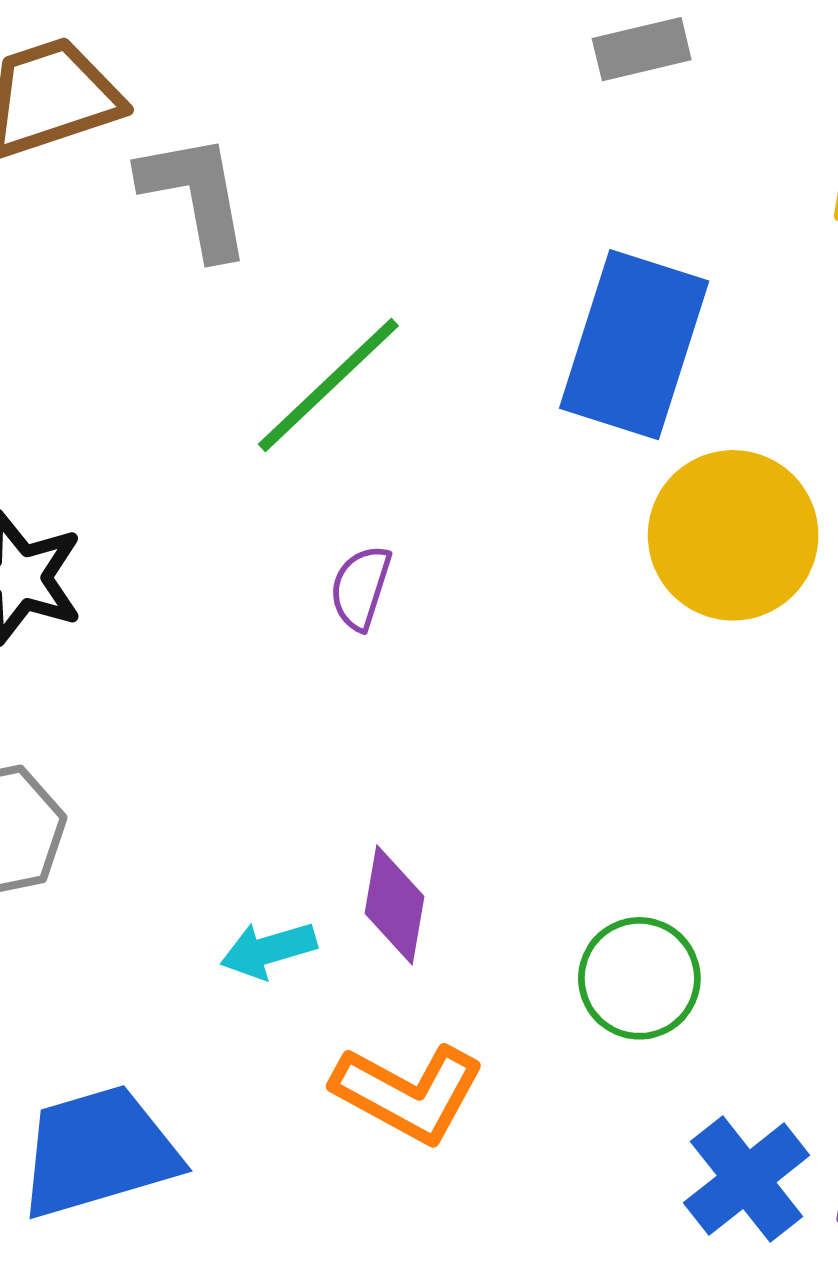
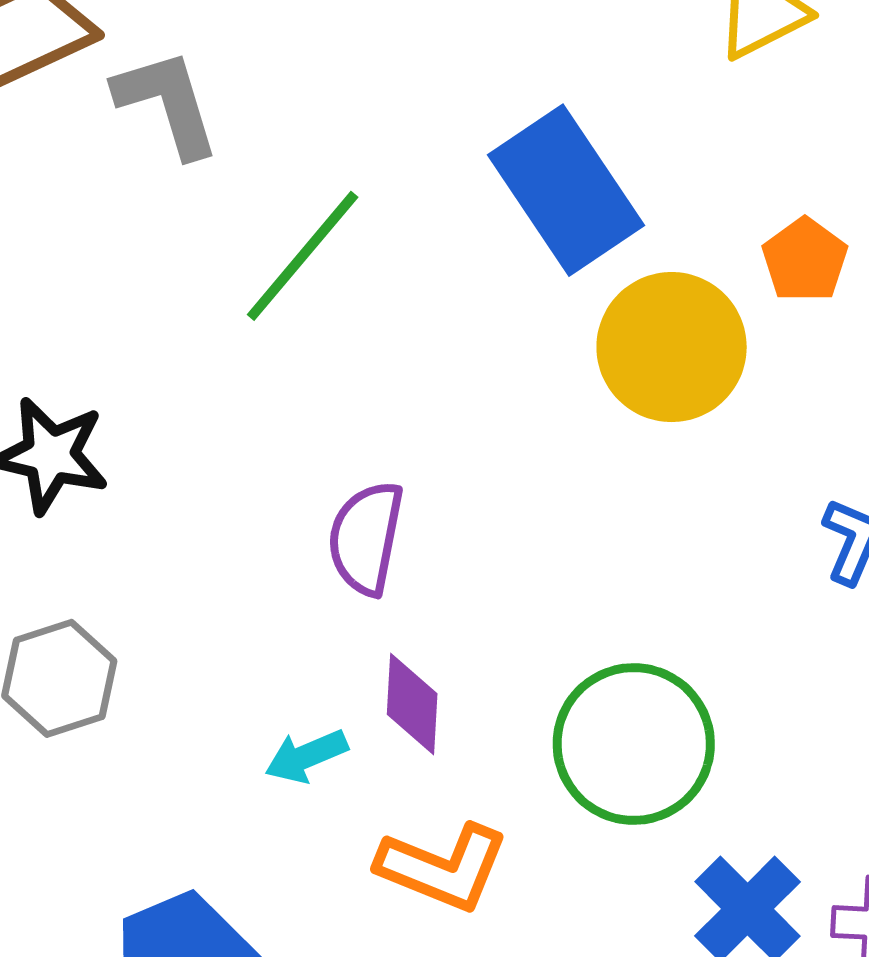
blue rectangle: (634, 345) -> (566, 190), turned -45
purple semicircle: (361, 588) -> (366, 538), moved, size x1.5
green circle: (639, 978) -> (634, 744), size x1.5

